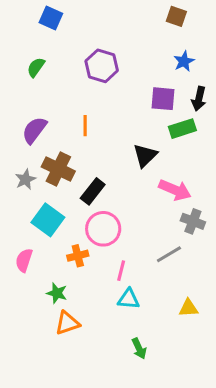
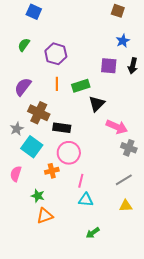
purple hexagon: (102, 66) -> (56, 54), moved
green rectangle: (182, 129) -> (81, 86), moved
gray star: (25, 179) -> (17, 129), moved
black rectangle: (93, 191) -> (62, 128), turned 60
gray line: (169, 254) -> (124, 180), moved
green arrow: (139, 348) -> (93, 233), turned 80

